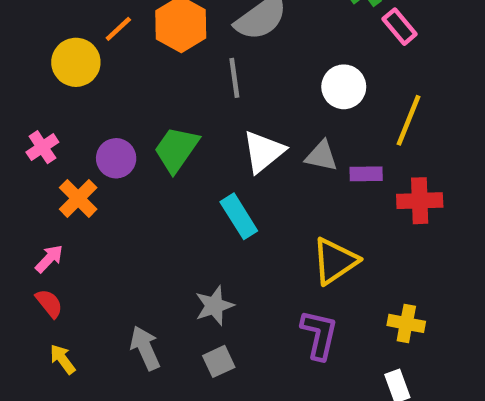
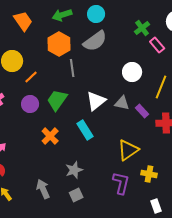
orange line: (118, 29) -> (31, 77), moved
gray line: (234, 78) -> (72, 68), moved
purple rectangle: (366, 174) -> (142, 111), turned 48
orange cross: (78, 198) -> (50, 136), moved
yellow cross: (406, 323) -> (149, 174), moved

